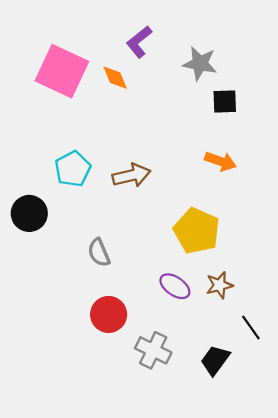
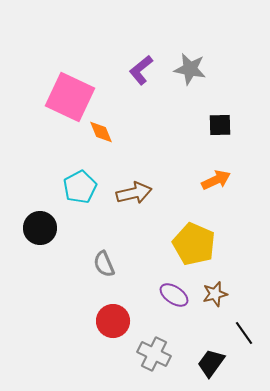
gray star: (200, 63) -> (190, 69), moved
orange diamond: (115, 78) -> (101, 132), moved
orange arrow: (221, 161) -> (216, 180), turned -44

